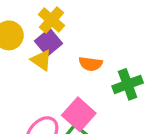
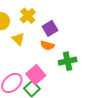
purple square: (48, 42) -> (50, 28), moved

